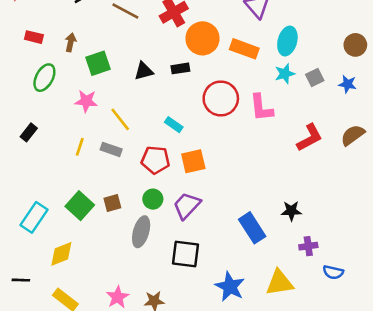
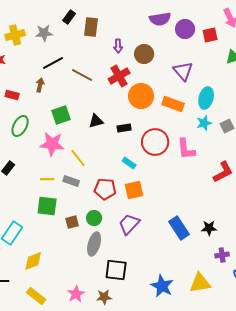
brown arrow: (71, 42) -> (40, 85), moved
black rectangle: (180, 68) -> (124, 128), moved
pink star: (86, 101) -> (52, 144), size x1.4
cyan rectangle: (174, 125) -> (129, 163), moved
yellow line: (80, 147) -> (47, 179), turned 72
green circle: (153, 199) -> (94, 218), moved
green square: (80, 206) -> (47, 206), moved, turned -35
blue rectangle: (252, 228) -> (179, 228), moved
black square: (186, 254) -> (116, 270), moved

